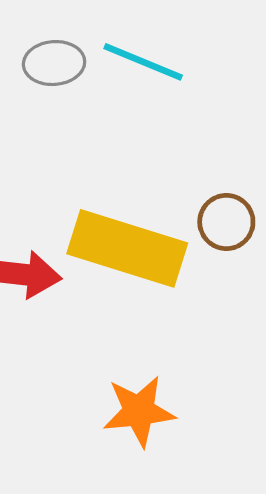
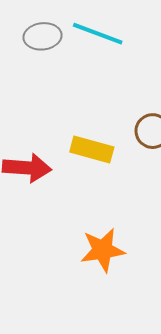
yellow rectangle: (127, 248) -> (92, 150), size x0.6

